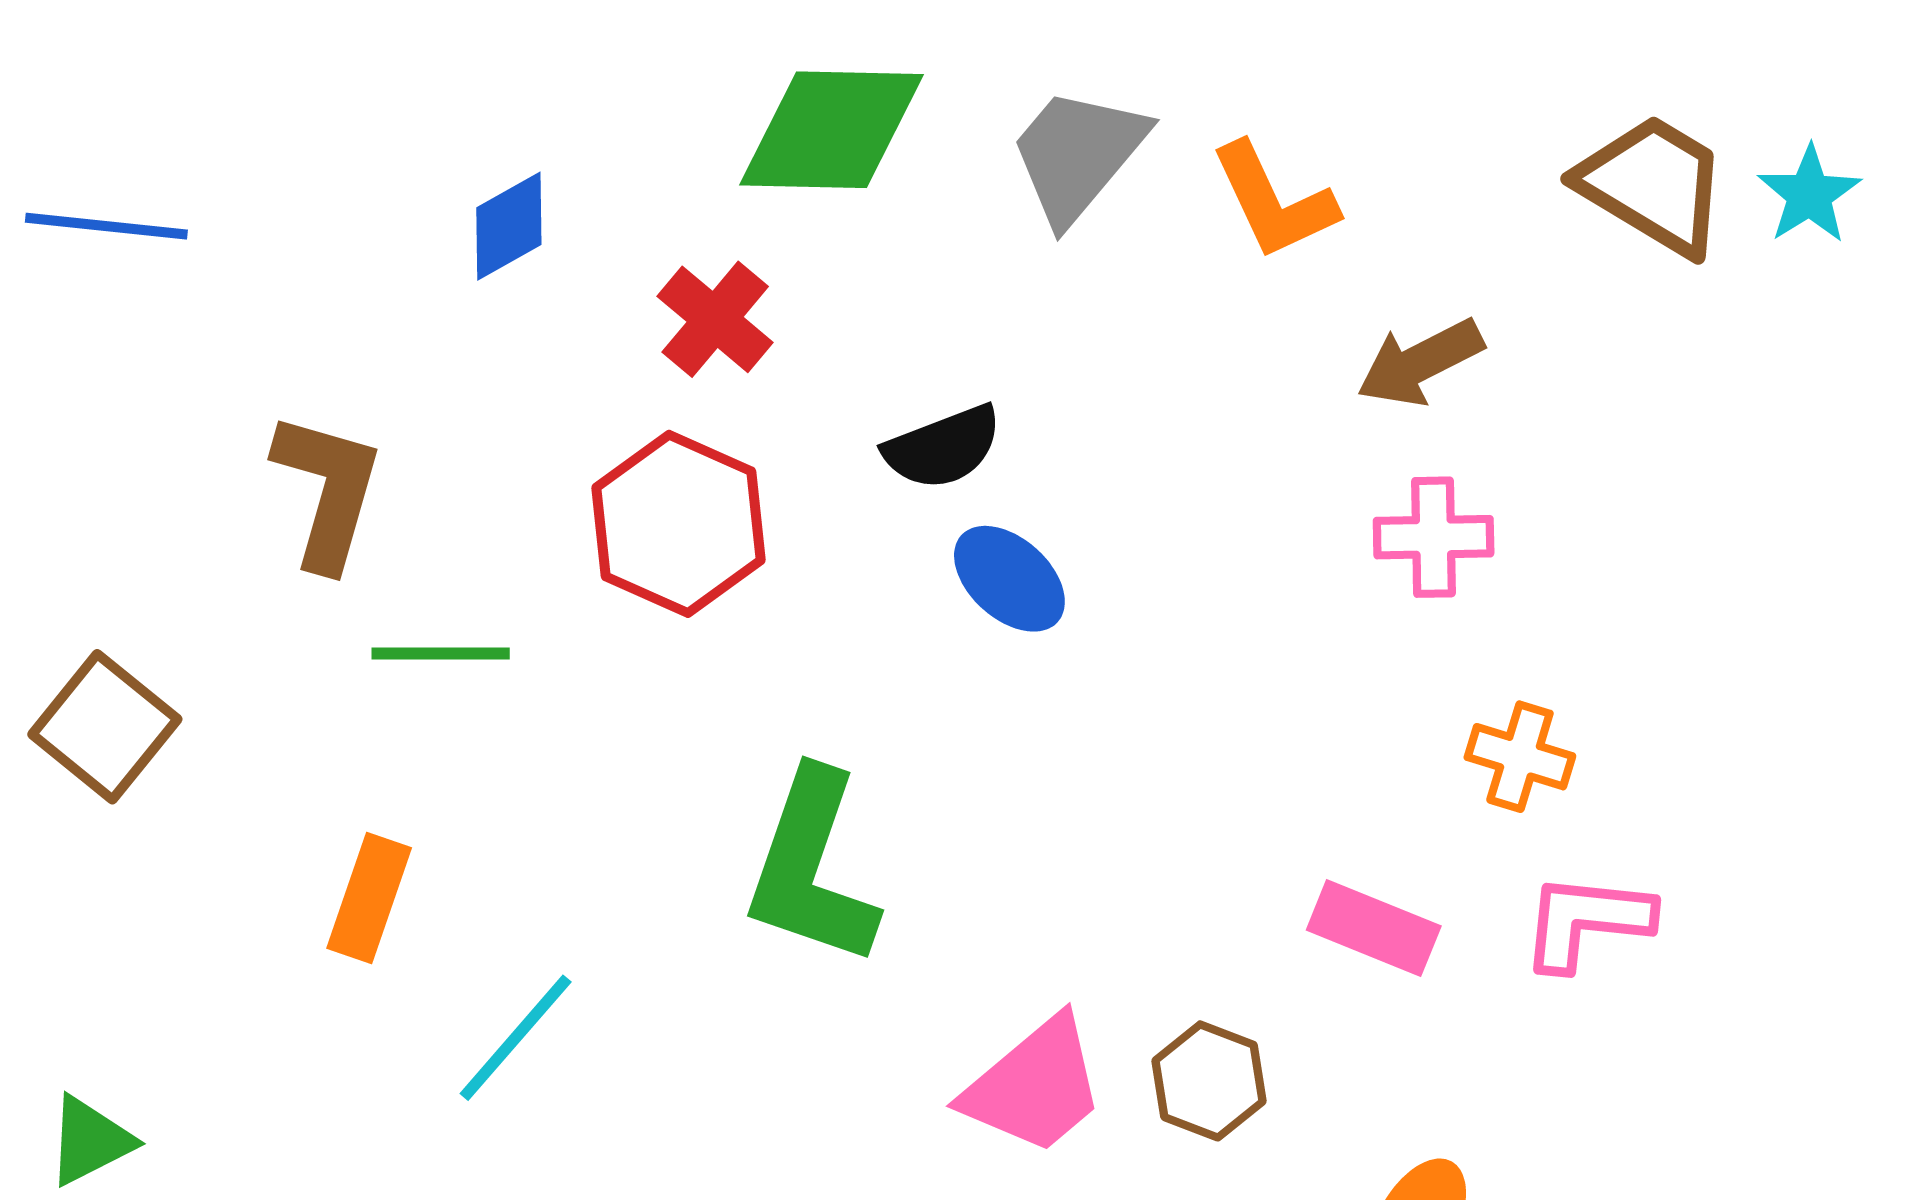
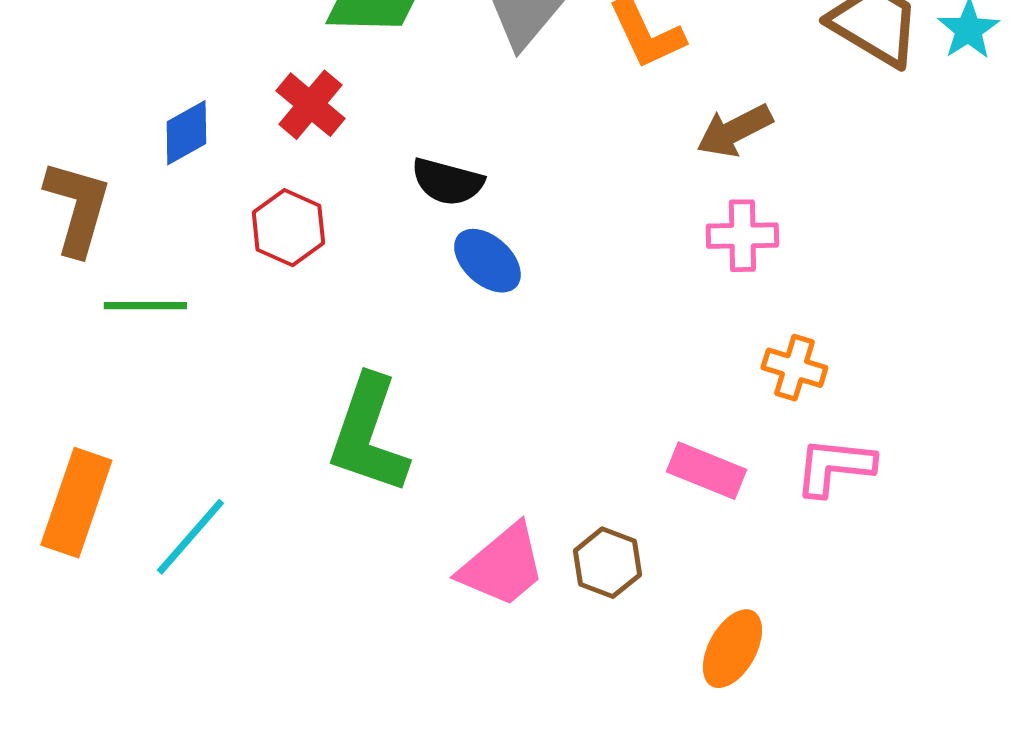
blue diamond: (509, 226) -> (186, 133), moved
black semicircle: (943, 447) -> (447, 182), turned 36
red hexagon: (679, 524) -> (288, 228), size x0.7
orange rectangle: (369, 898) -> (76, 503), moved, size x1.4

